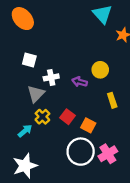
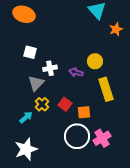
orange ellipse: (23, 19) -> (24, 14), turned -30
yellow rectangle: (112, 100) -> (106, 89), size x1.6
orange square: (88, 125) -> (84, 112), turned -32

